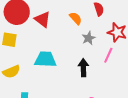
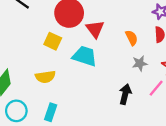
cyan trapezoid: (45, 59) -> (85, 56), moved

